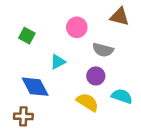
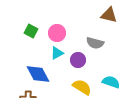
pink circle: (77, 27) -> (57, 33), moved
purple circle: (96, 76) -> (78, 60), moved

